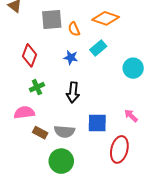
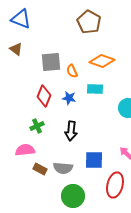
cyan rectangle: (98, 48) -> (95, 89), turned 42
red diamond: (30, 55) -> (44, 96), moved
green circle: (61, 161) -> (73, 196), moved

